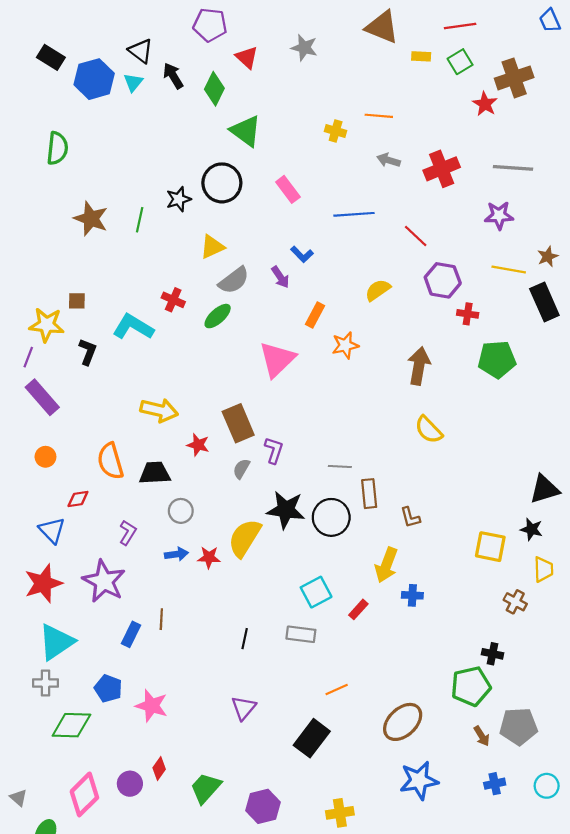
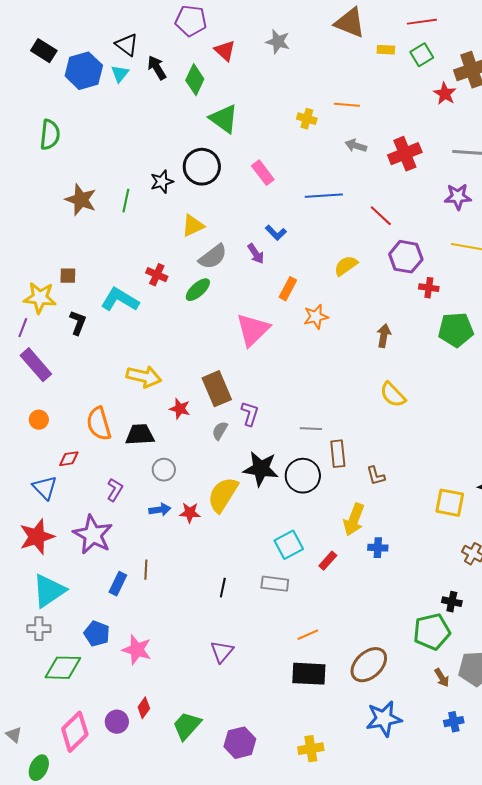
brown arrow: (419, 366) -> (384, 336), size x0.7
black rectangle: (312, 738) -> (309, 674), moved, turned 56

